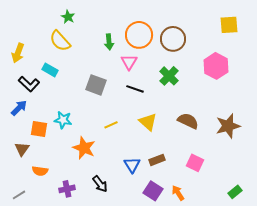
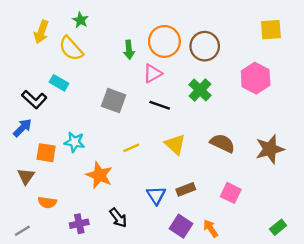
yellow arrow: (18, 53) -> (41, 32), moved
pink triangle: (129, 62) -> (153, 73), turned 30

